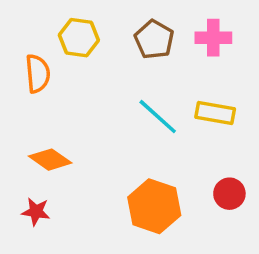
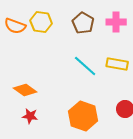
orange semicircle: (38, 74) -> (15, 26), moved, turned 115
red star: (36, 212) -> (30, 116), moved

